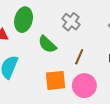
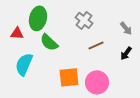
green semicircle: (47, 44) -> (49, 42), moved
brown line: (79, 57) -> (96, 45), moved, turned 42

